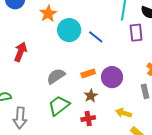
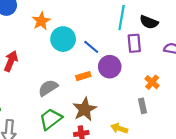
orange rectangle: (88, 73) -> (83, 76), moved
purple circle: (112, 77) -> (110, 67), moved
brown star: (91, 96) -> (85, 109), size x1.6

